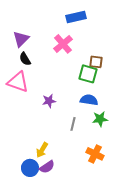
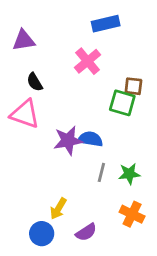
purple triangle: (21, 39) -> (24, 40), moved, turned 36
blue semicircle: (89, 100) -> (90, 139), moved
purple star: (49, 101) -> (68, 140), size x1.5
green star: (100, 119) -> (129, 174), moved
purple semicircle: (47, 167) -> (86, 232), moved

